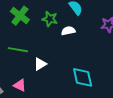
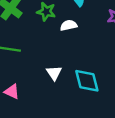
white triangle: (40, 64) -> (54, 73), moved, turned -32

